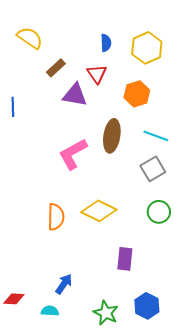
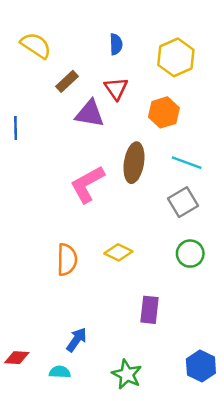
blue semicircle: (106, 43) -> (116, 44), moved
yellow diamond: (99, 211) -> (118, 252), size x0.7
blue hexagon: (147, 306) -> (201, 366), moved

